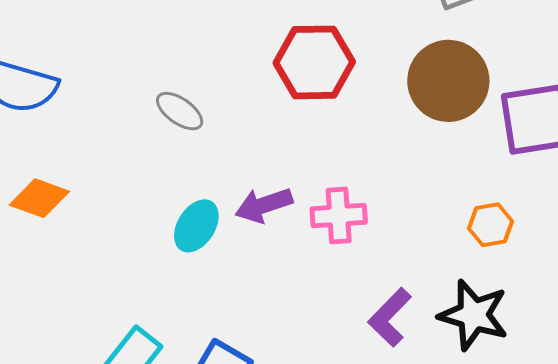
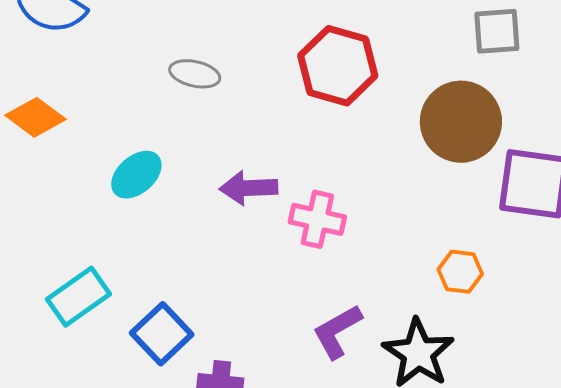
gray ellipse: (180, 111) -> (195, 74), turned -39
cyan ellipse: (196, 226) -> (136, 175), moved

